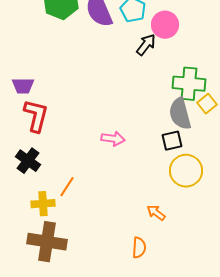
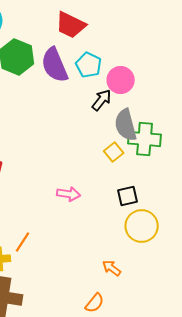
yellow square: (207, 104) -> (114, 152), moved
gray semicircle: (180, 114) -> (126, 125), moved
orange semicircle: (139, 248) -> (95, 303), turned 35

